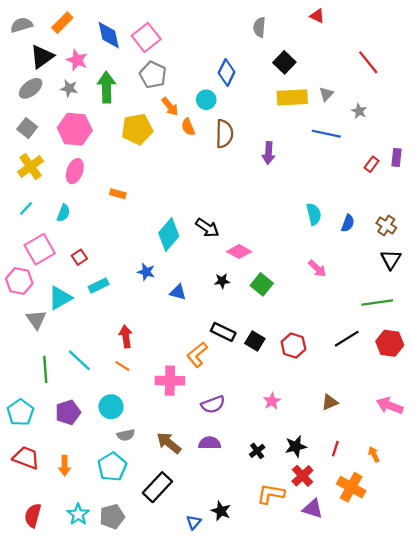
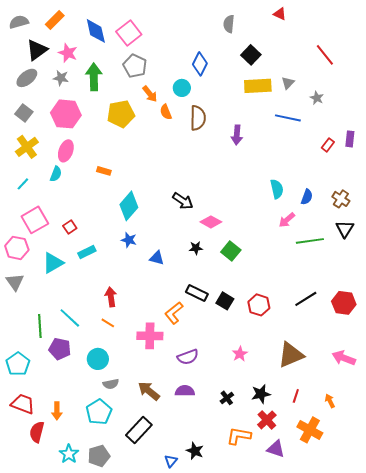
cyan semicircle: (63, 213) -> (56, 174), moved
cyan diamond: (169, 235) -> (129, 206), moved
pink arrow: (317, 268) -> (287, 220), moved, turned 96
green line: (377, 302) -> (310, 241), moved
gray triangle: (36, 319) -> (15, 282), moved
brown triangle: (330, 402) -> (291, 355), size x1.8
purple pentagon: (68, 412) -> (60, 349), moved, turned 30
red semicircle: (33, 515) -> (37, 432), moved

